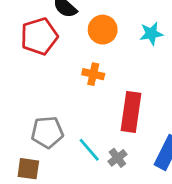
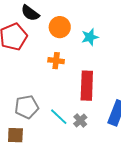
cyan star: (151, 34) -> (90, 37), moved

